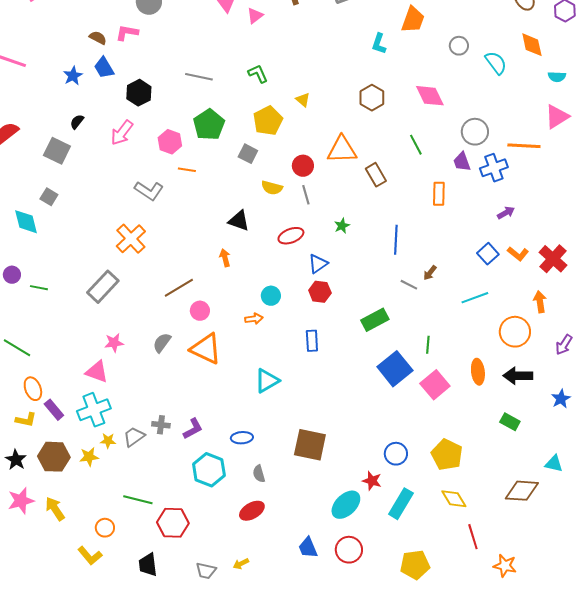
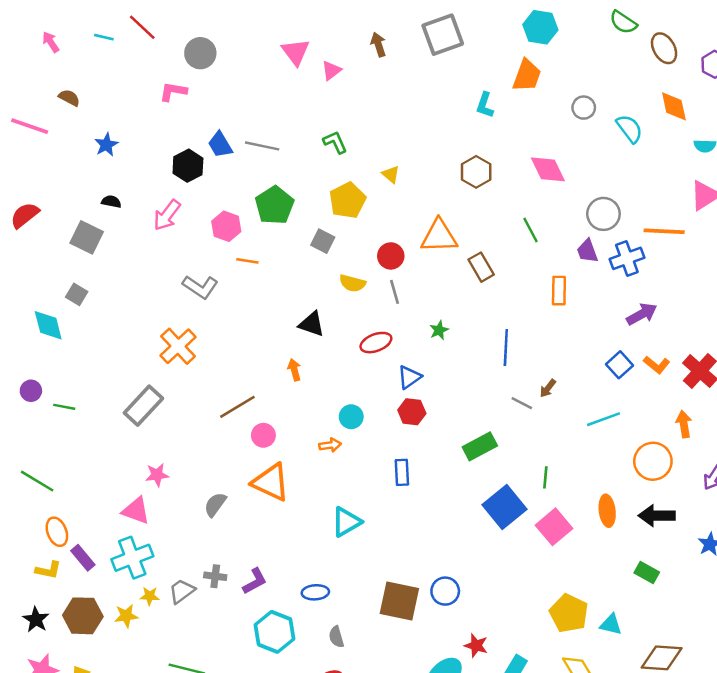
brown semicircle: (98, 38) -> (69, 98), moved
blue trapezoid: (104, 68) -> (220, 145), moved
black semicircle: (77, 122) -> (111, 202), turned 63
purple arrow: (506, 213) -> (642, 314), size x1.4
gray semicircle: (162, 343) -> (215, 505), moved
blue circle: (396, 454) -> (445, 591), moved
cyan triangle: (554, 464) -> (611, 624), moved

